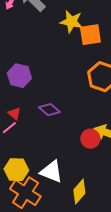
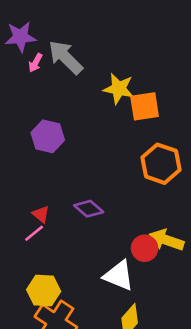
purple hexagon: (19, 76) -> (48, 136), moved
white triangle: (51, 172) -> (119, 276), moved

